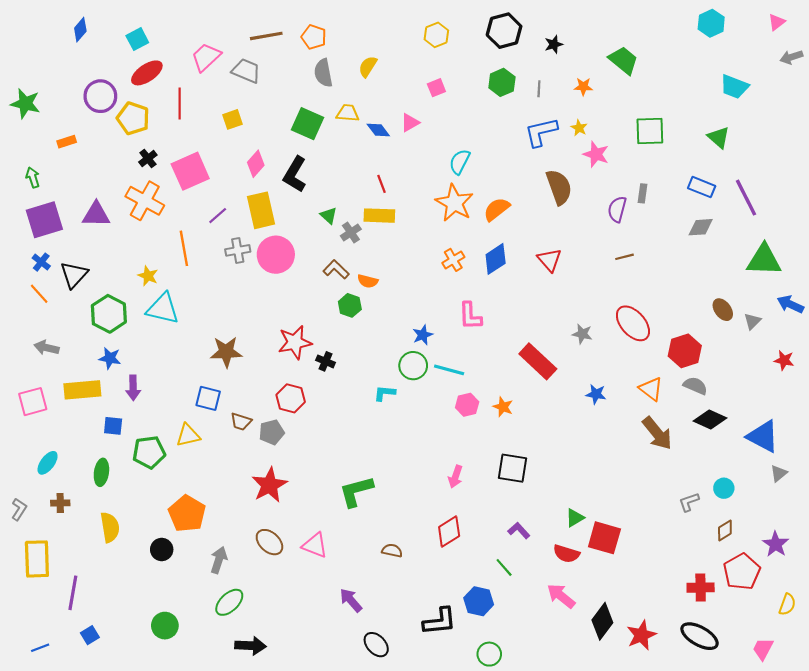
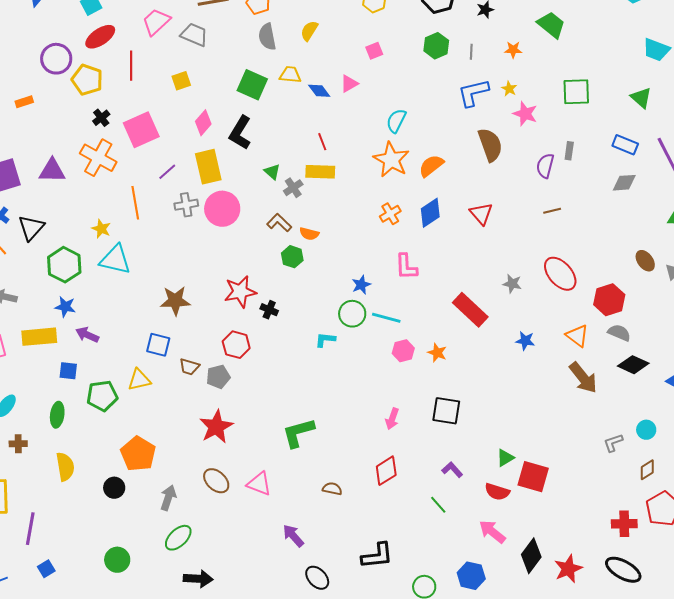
purple arrow: (133, 388) -> (87, 335), turned 115
blue hexagon: (479, 601) -> (471, 576), moved

